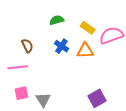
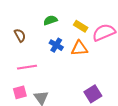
brown semicircle: (27, 46) -> (20, 35), moved
pink line: (18, 67) -> (27, 67), moved

